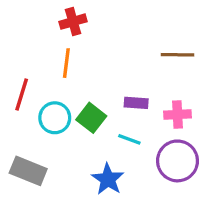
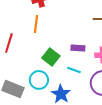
cyan circle: (55, 118) -> (39, 80), moved

